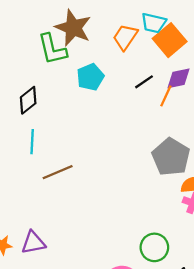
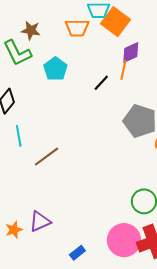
brown star: (73, 28) -> (31, 30), size x0.6
orange trapezoid: (125, 37) -> (77, 28), turned -110
black line: (144, 82) -> (101, 83), moved

